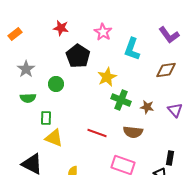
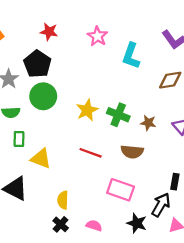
black pentagon: (78, 56) -> (37, 64), moved
yellow star: (107, 77) -> (87, 110), moved
green circle: (56, 84) -> (43, 96), size x1.5
green rectangle: (46, 118) -> (19, 139), moved

